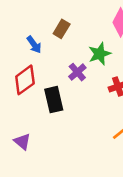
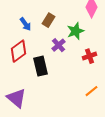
brown rectangle: (62, 29) -> (48, 20), moved
purple triangle: (22, 142) -> (16, 98), size x1.5

